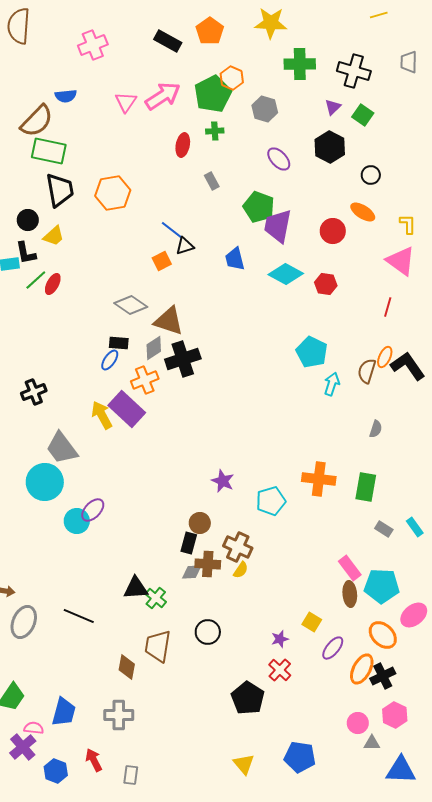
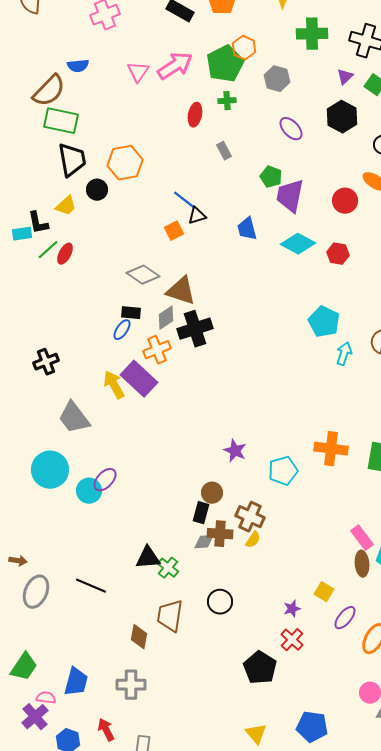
green pentagon: (259, 207) -> (271, 177), size x0.7
black circle: (28, 220) -> (97, 190), moved
cyan circle: (45, 482) -> (50, 470), moved

